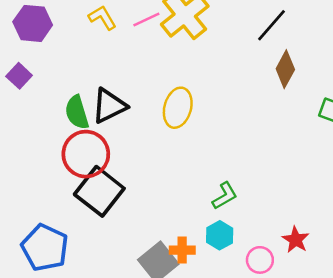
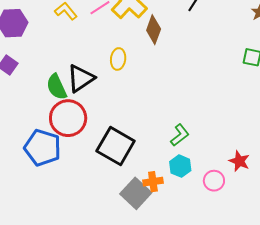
brown diamond: (285, 69) -> (154, 30), moved
yellow ellipse: (178, 108) -> (118, 59), moved, size x0.7
black square: (99, 191) -> (116, 146), moved
blue pentagon: (45, 248) -> (43, 148), moved

